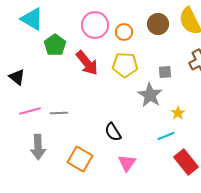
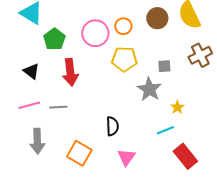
pink circle: (95, 25) -> (95, 33), moved
red arrow: (87, 63) -> (70, 72), moved, turned 32
black triangle: (17, 77) -> (31, 71), moved
black semicircle: (113, 132) -> (112, 126), turned -150

